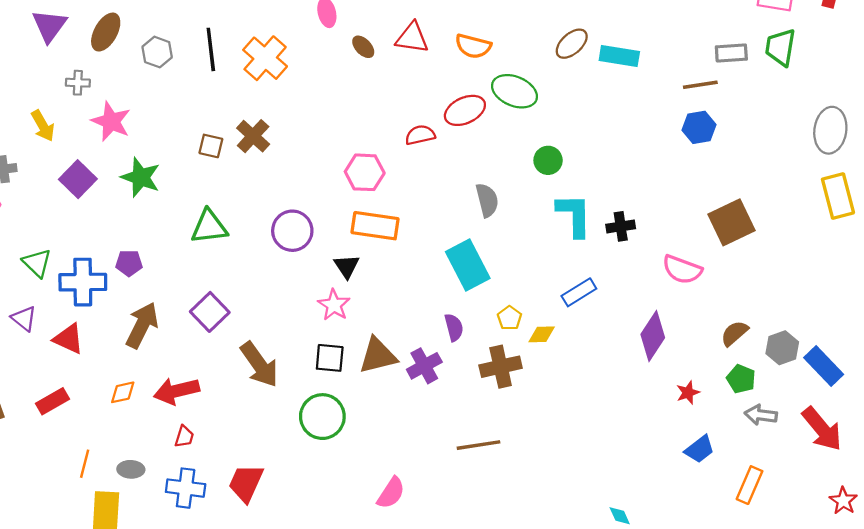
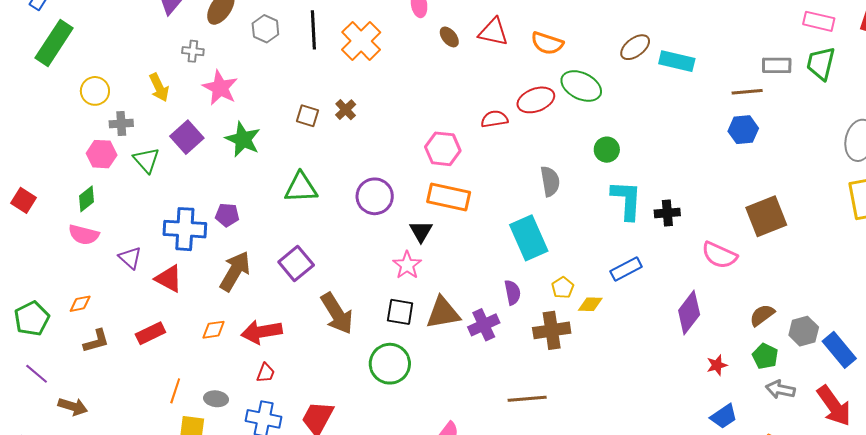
brown cross: (253, 136) -> (346, 110), size x0.7
green triangle: (37, 263) -> (146, 160), moved

